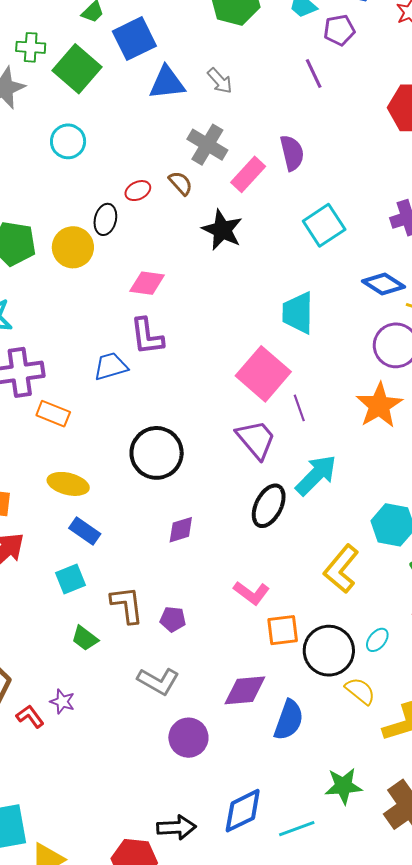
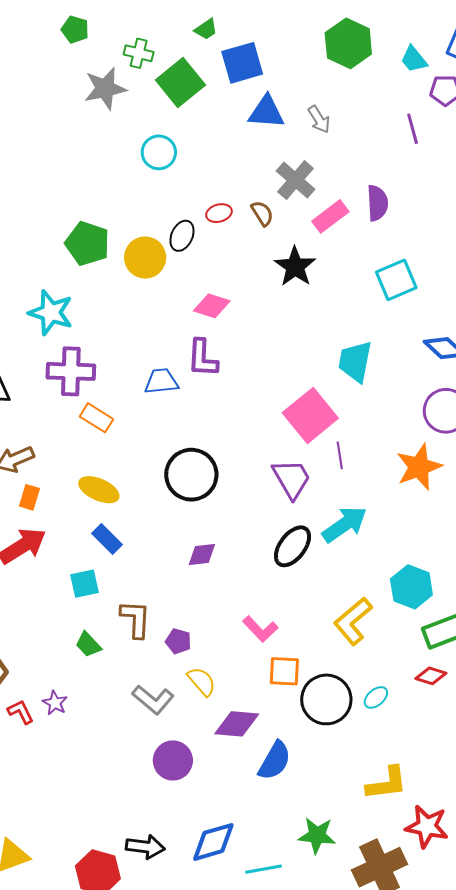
yellow semicircle: (360, 691) -> (202, 681), moved

